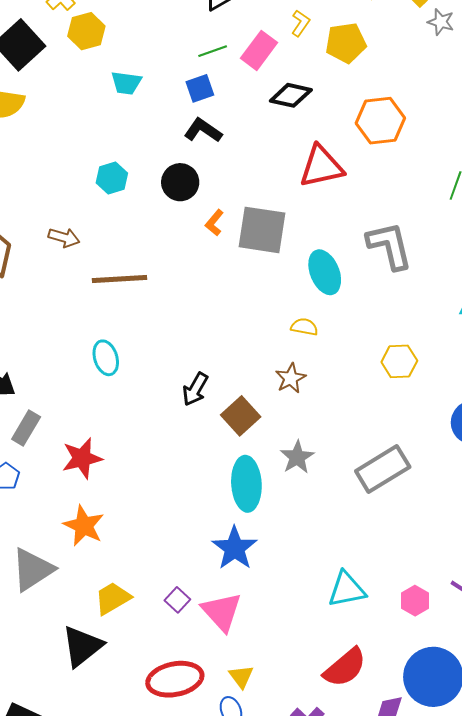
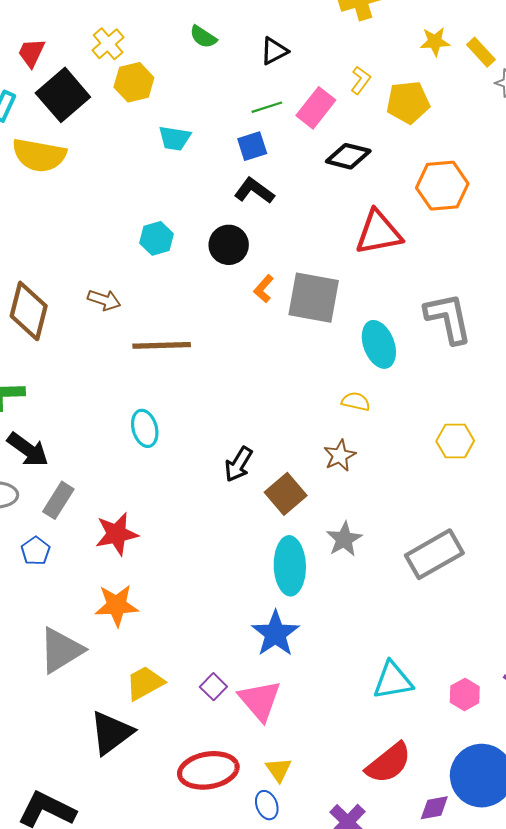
orange star: (84, 526) -> (117, 605), turned -30

